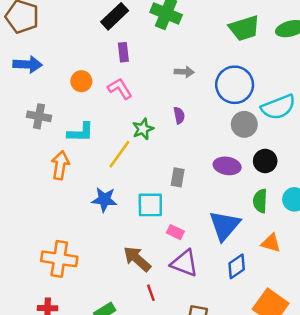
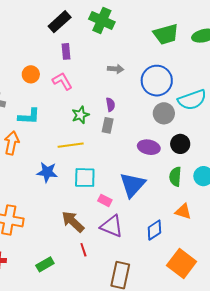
yellow line: (119, 154) -> (71, 145), moved, turned 45
gray rectangle: (178, 177) -> (108, 125), moved
blue triangle: (225, 225) -> (132, 185), moved

